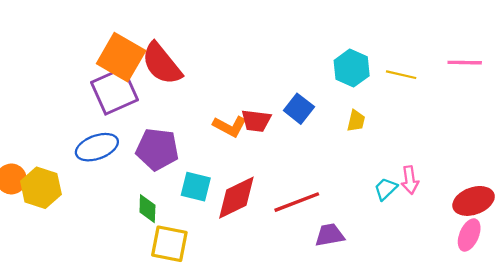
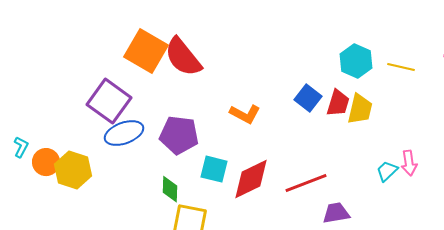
purple square: (114, 91) -> (109, 101), moved, turned -30
red trapezoid: (256, 121) -> (338, 103), moved, turned -80
yellow trapezoid: (356, 121) -> (360, 109), size x1.5

